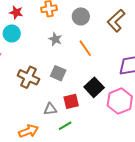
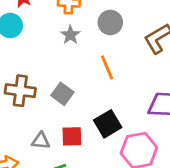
gray star: (55, 39) -> (70, 35), moved
brown cross: (28, 77) -> (20, 91), turned -30

